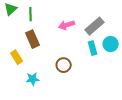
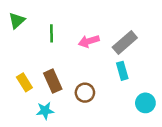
green line: (31, 14) -> (51, 33), moved
brown rectangle: (33, 39) -> (53, 81), moved
cyan circle: (111, 44) -> (145, 103), moved

